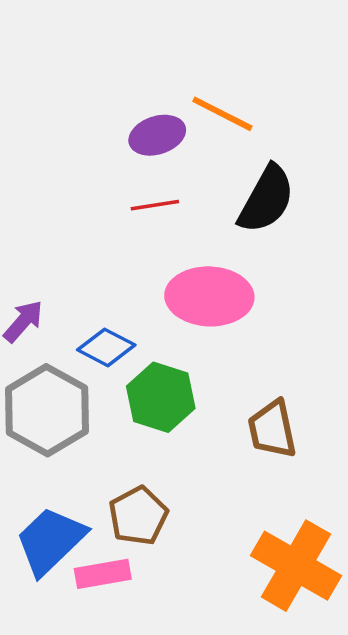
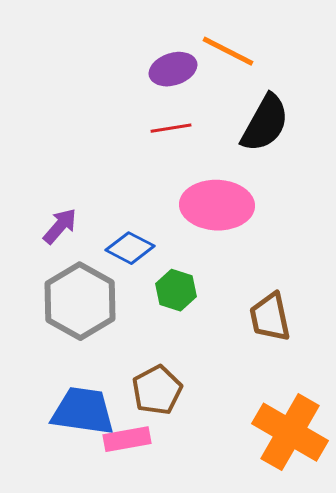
green hexagon: (161, 397) -> (176, 290), size x0.7
blue trapezoid: (50, 541) -> (83, 411), turned 52

